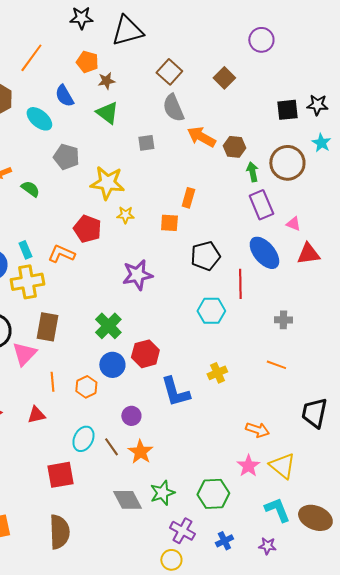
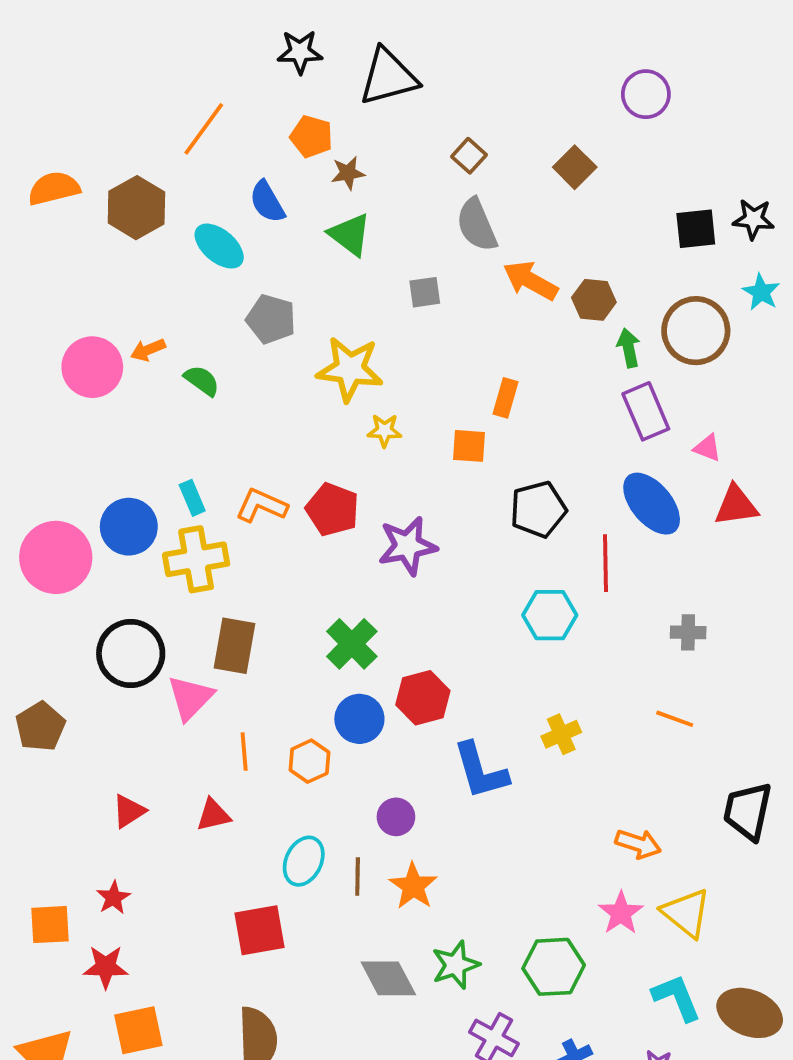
brown square: (169, 72) -> (469, 156), size x0.7
red pentagon: (87, 229) -> (333, 509), moved
brown line: (111, 447) -> (358, 876), turned 36

